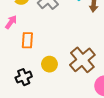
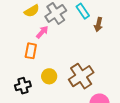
pink arrow: (11, 22) -> (42, 32), moved

